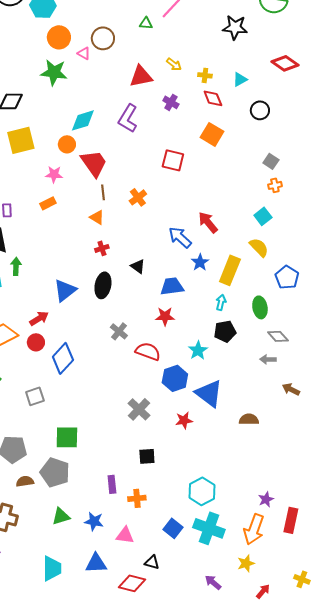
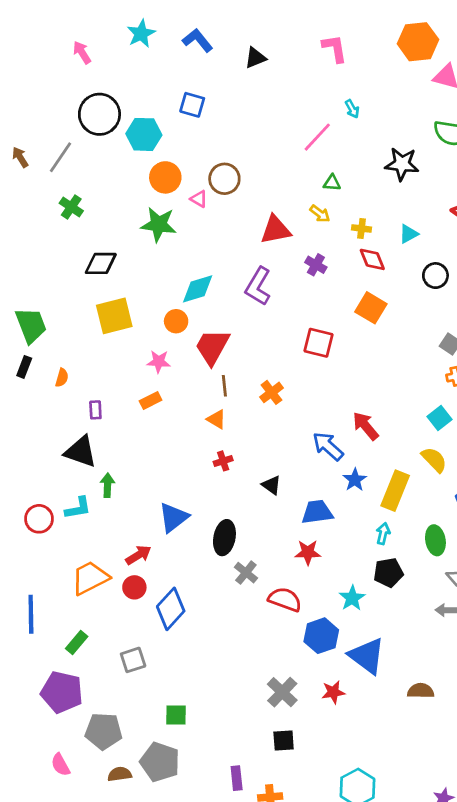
green triangle: (146, 23) -> (332, 183), moved
red trapezoid: (94, 163) -> (212, 347), turned -116
black ellipse: (103, 285) -> (224, 538), moved
gray cross: (139, 409) -> (282, 692), moved
green square: (67, 437) -> (176, 715), size x0.7

